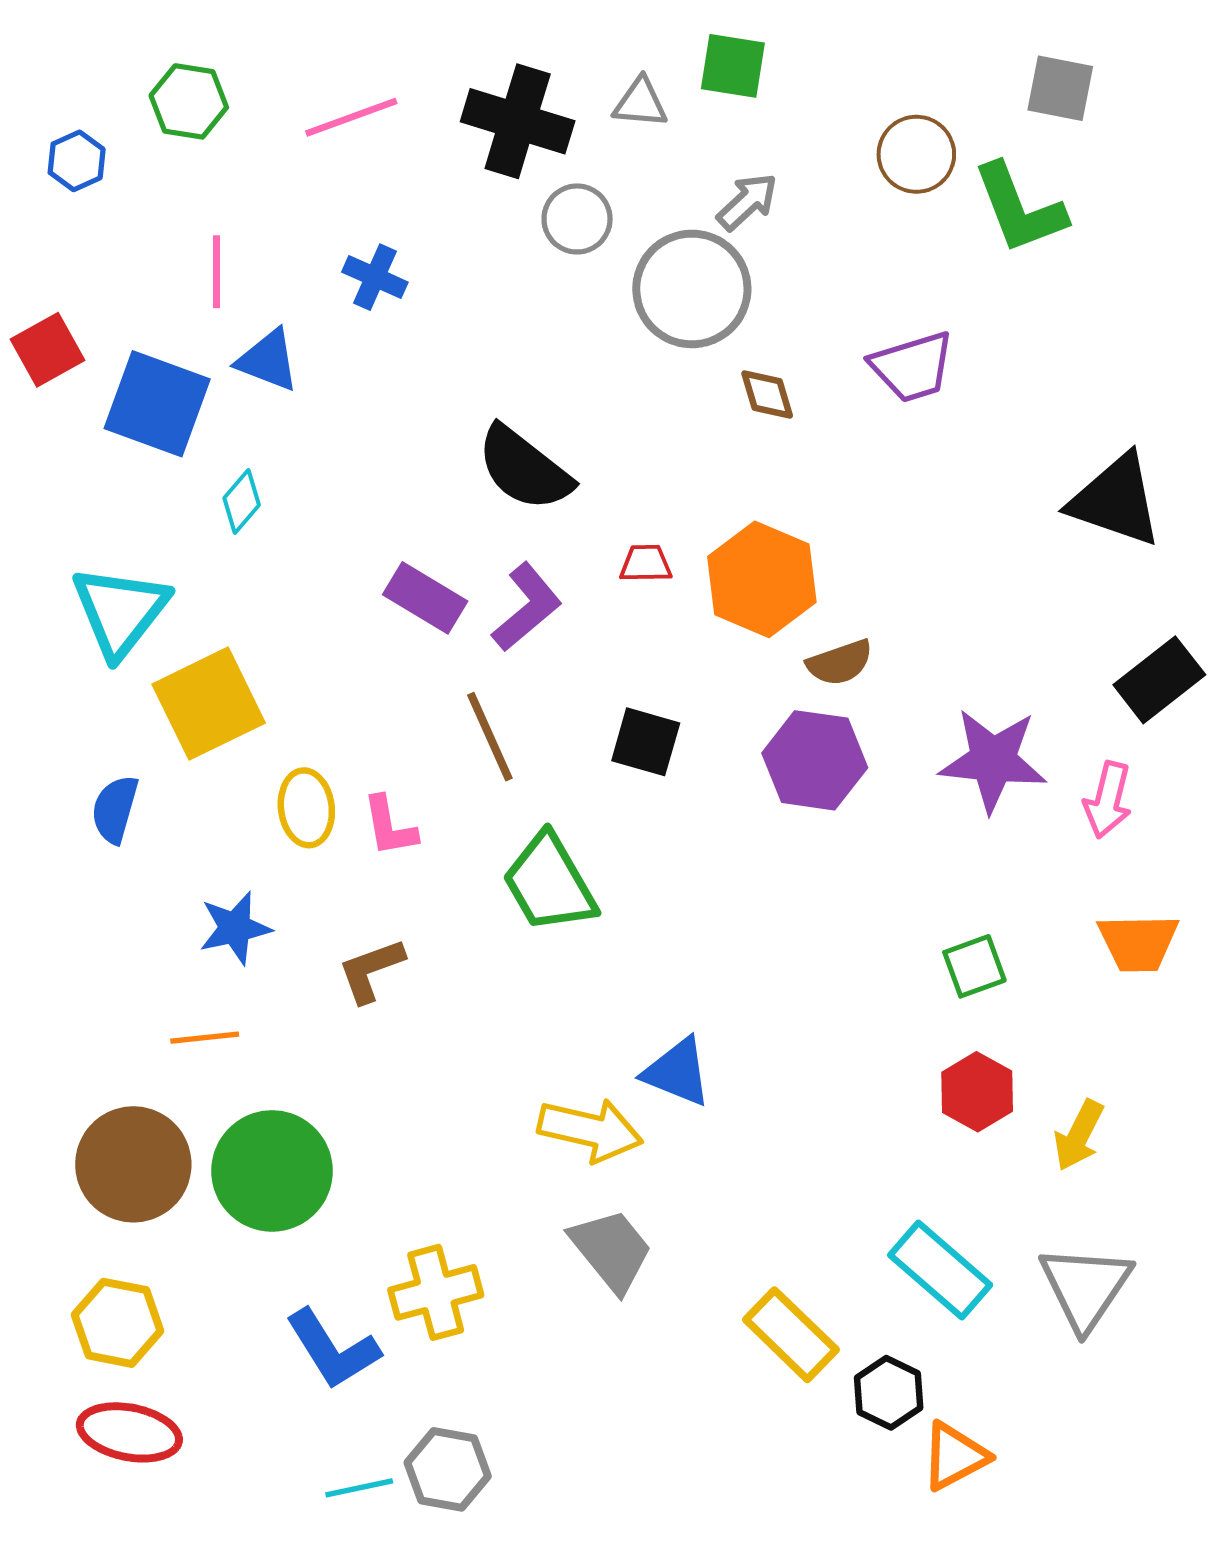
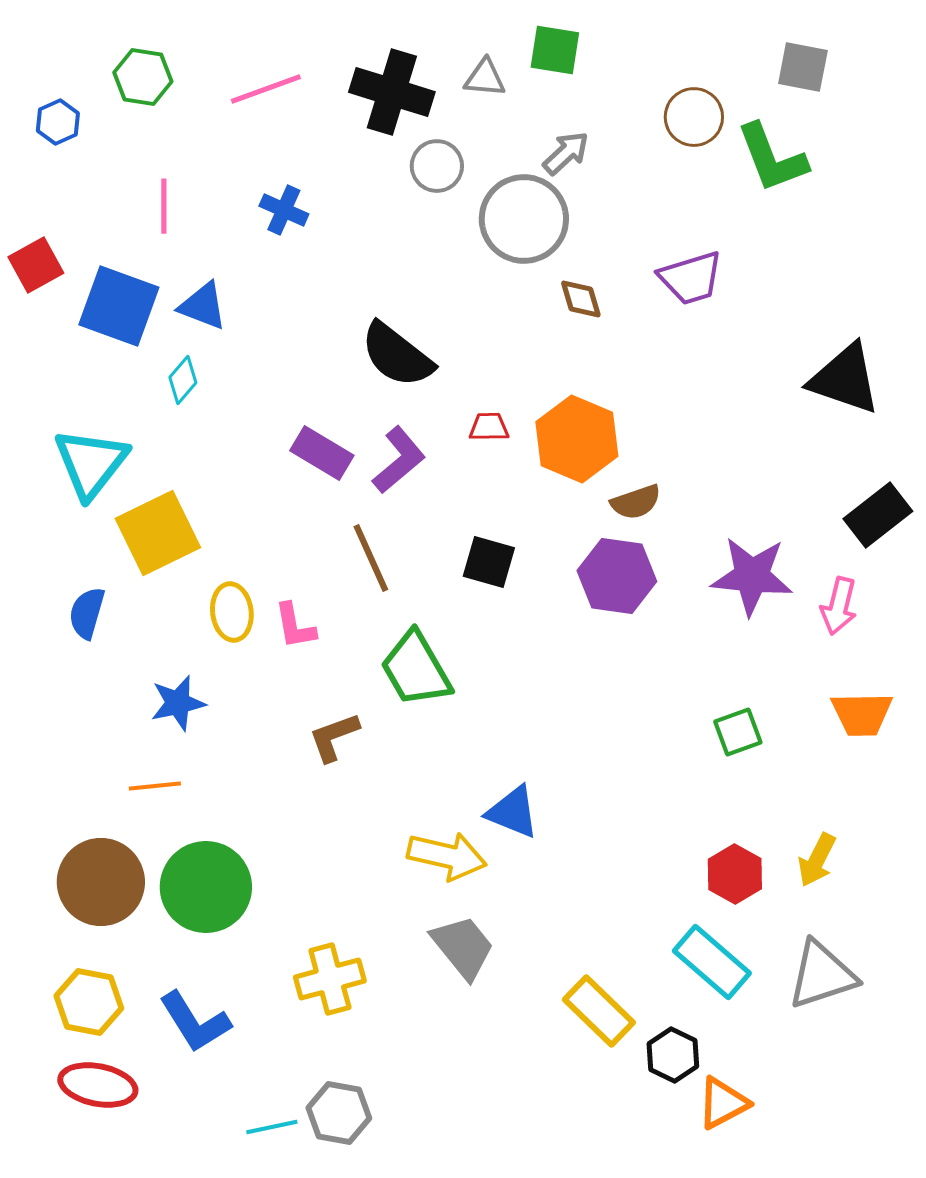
blue triangle: (268, 360) -> (203, 306), moved
brown L-shape: (371, 970) -> (334, 737), moved
red hexagon: (977, 1092) -> (735, 874), moved
gray triangle: (1085, 1287) -> (822, 975), turned 38
blue L-shape: (333, 1349) -> (195, 1022), moved

